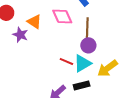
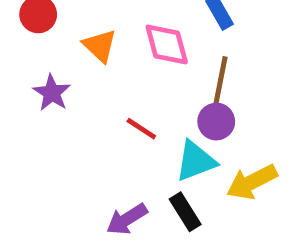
purple star: (20, 35) -> (52, 93), moved
red line: (66, 62) -> (141, 129), moved
black rectangle: (82, 85) -> (185, 212), turned 63

